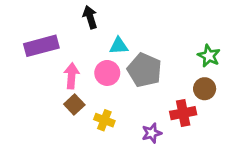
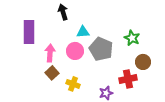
purple rectangle: (41, 46) -> (29, 32), turned -75
green star: (209, 56) -> (132, 38), moved

